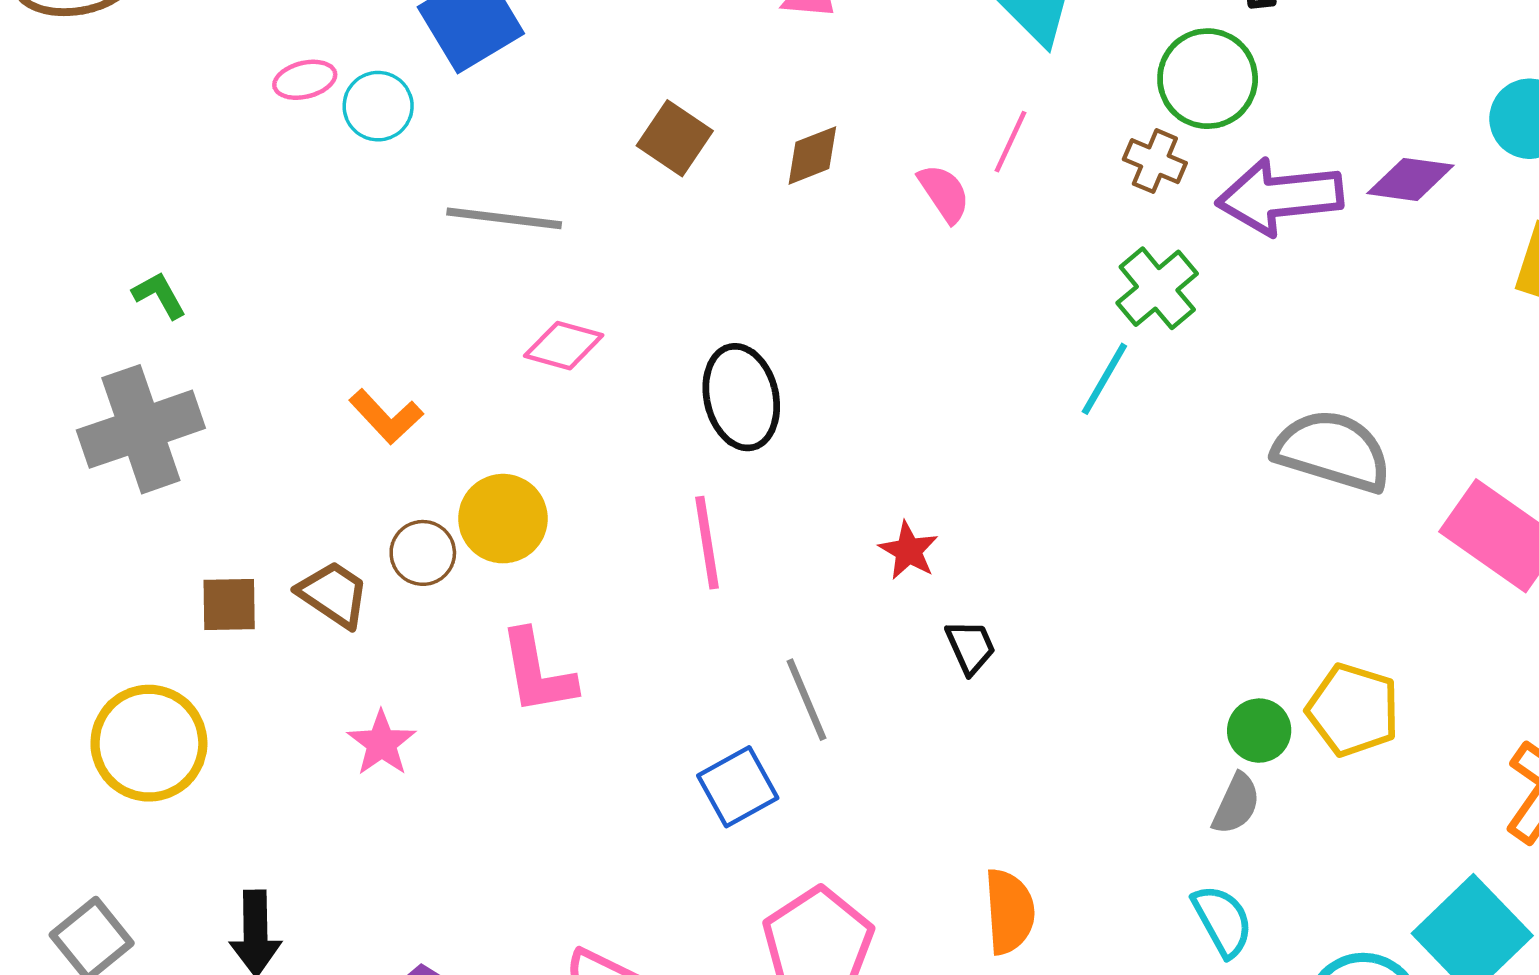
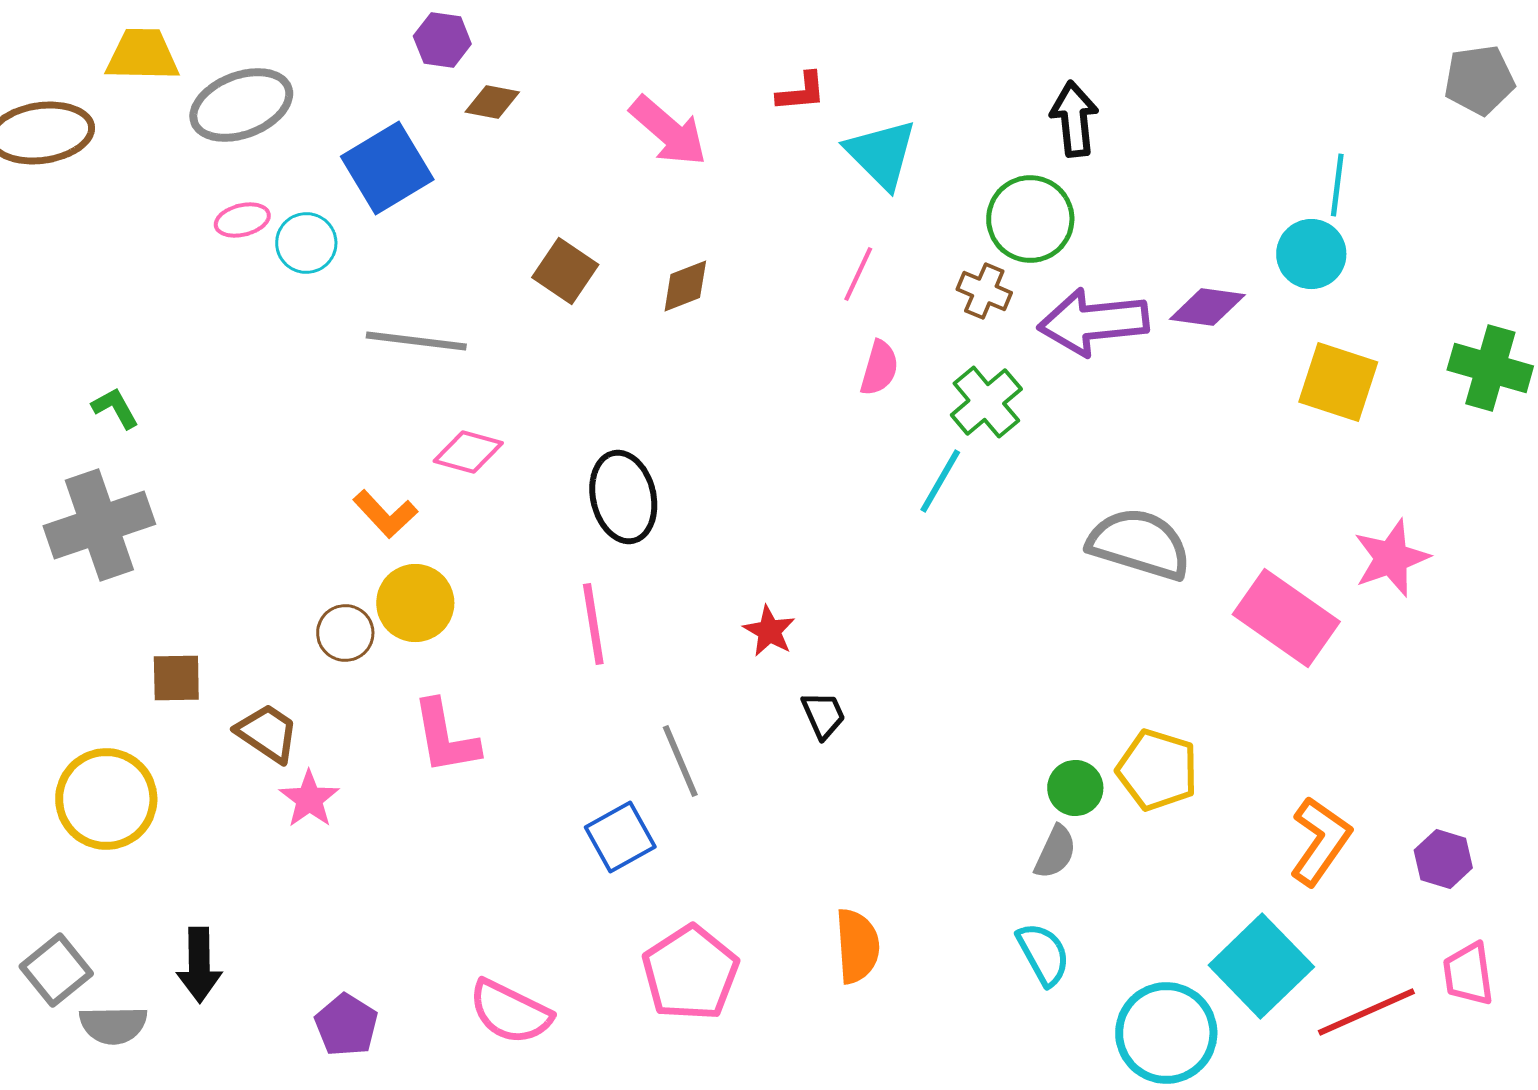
pink semicircle: (944, 193) -> (879, 368), moved, turned 50
orange L-shape: (386, 417) -> (385, 514), moved
brown trapezoid: (333, 594) -> (267, 733), moved

